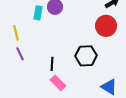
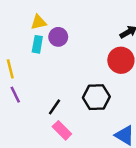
black line: (52, 64) -> (55, 107), turned 32

